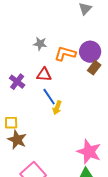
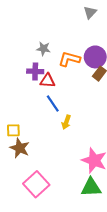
purple cross: (17, 82) -> (35, 71), moved, turned -35
yellow arrow: (57, 108) -> (66, 122), moved

